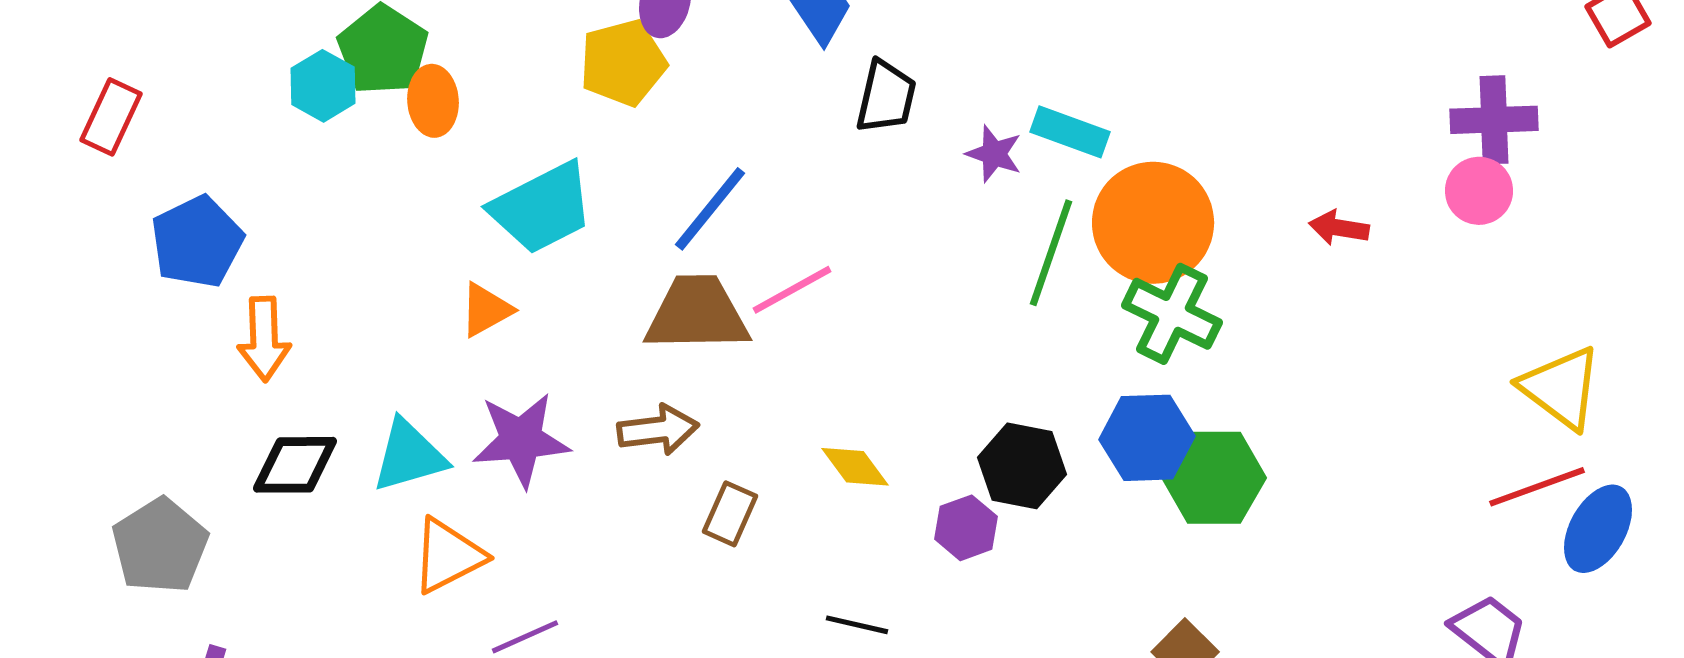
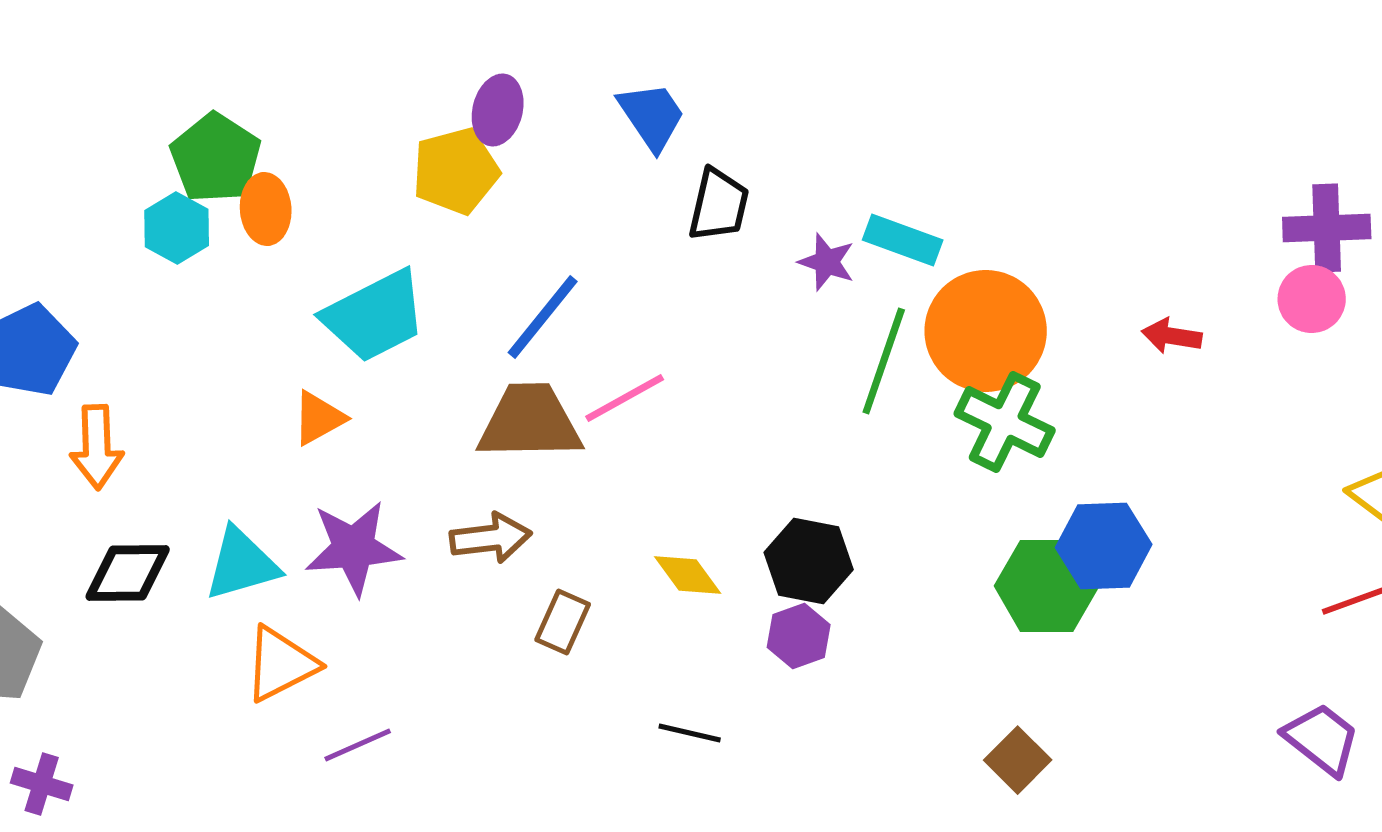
cyan hexagon: (323, 86) -> (177, 228), moved
blue hexagon: (1147, 438) -> (1104, 546), moved
black hexagon: (1022, 466) -> (809, 561), moved

